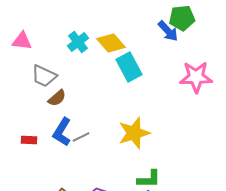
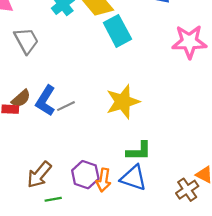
gray trapezoid: (44, 76) -> (26, 41), turned -144
brown semicircle: (57, 98) -> (21, 99), moved

